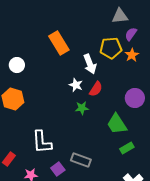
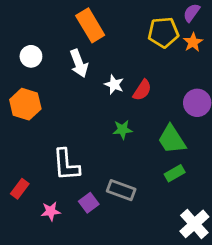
white arrow: (90, 64) -> (79, 63), moved
green star: (82, 108) -> (123, 130), moved
green rectangle: (127, 148) -> (175, 173), moved

